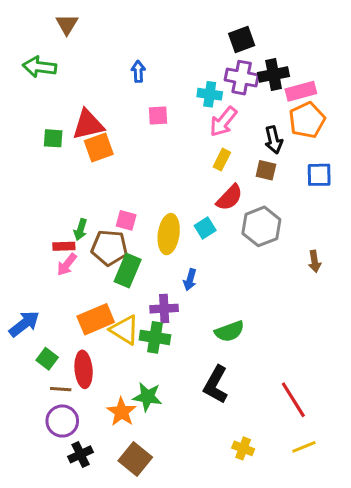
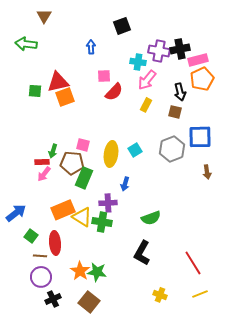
black square: (242, 40) -> (122, 26), moved
blue square: (319, 175) -> (200, 137), moved, size x1.4
red semicircle: (229, 198) -> (114, 92), moved
green star: (147, 397) -> (97, 272), moved

